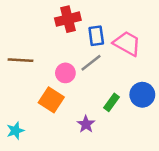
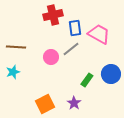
orange square: (51, 100) -> (45, 104), moved, turned 30
purple star: (86, 124) -> (74, 103), moved
cyan star: (15, 131) -> (13, 72), moved

